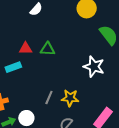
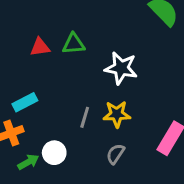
cyan rectangle: (13, 67) -> (25, 102), moved
white star: (94, 67) -> (121, 68), moved

